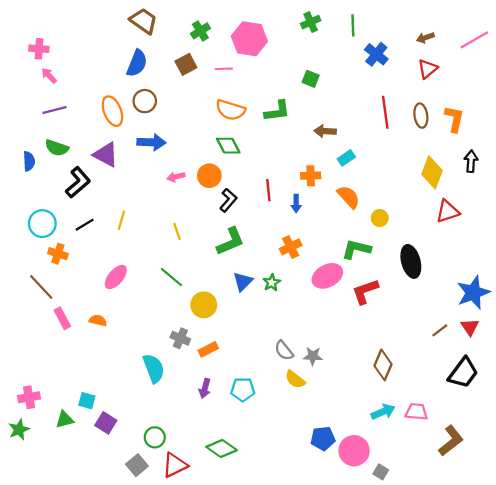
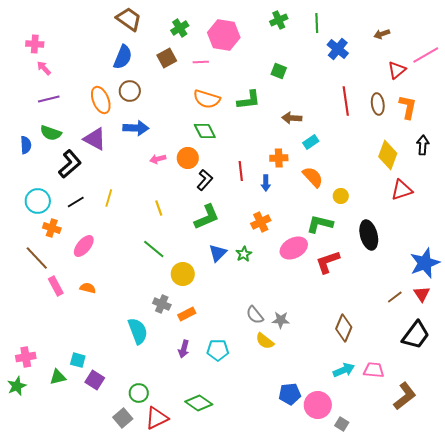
pink line: (474, 40) -> (426, 55), moved
red triangle: (428, 69) -> (397, 70), moved
pink ellipse: (116, 277) -> (84, 246), moved

